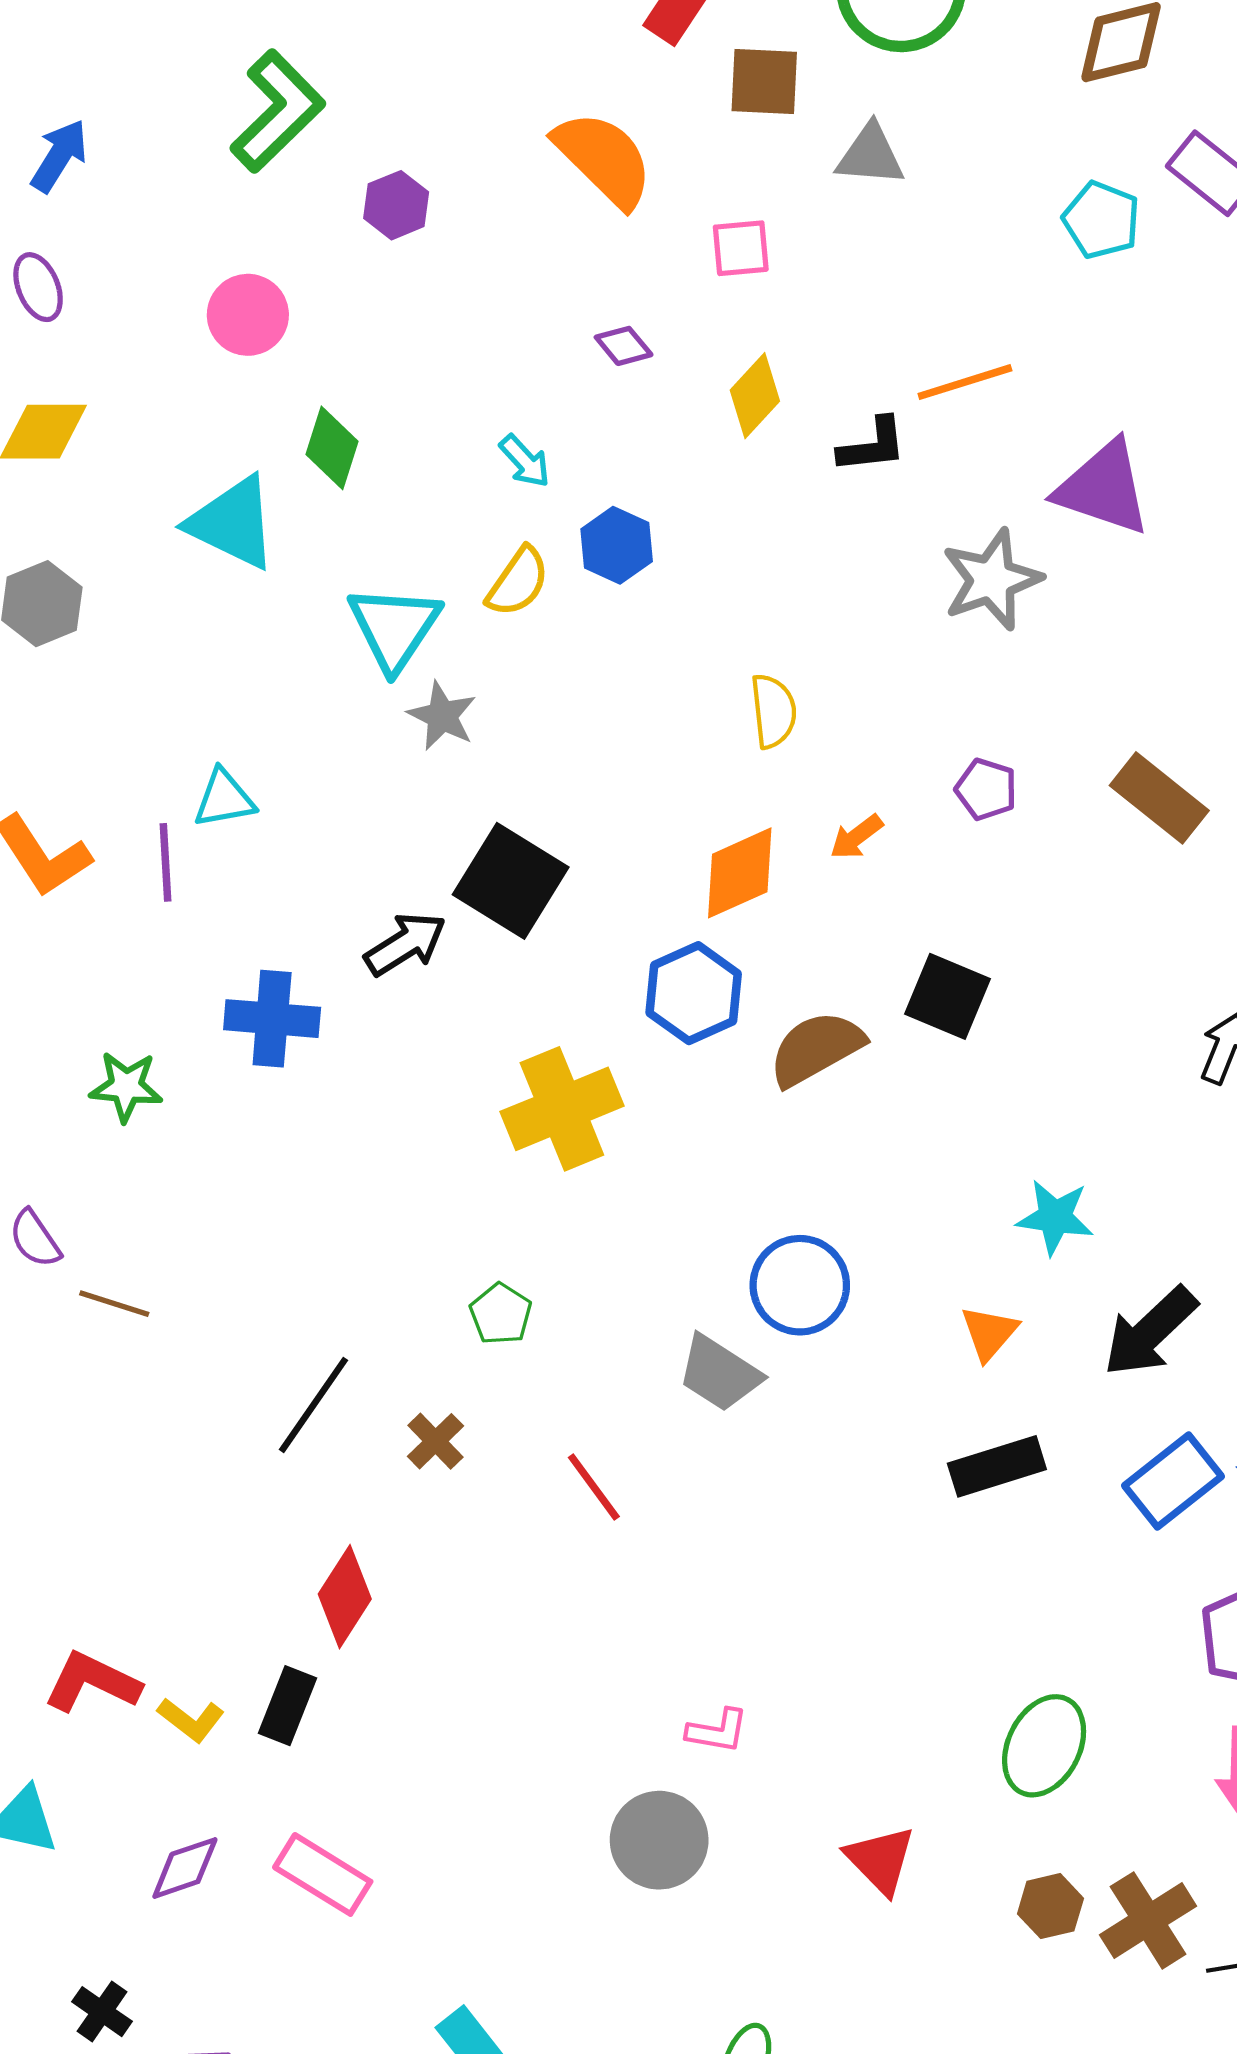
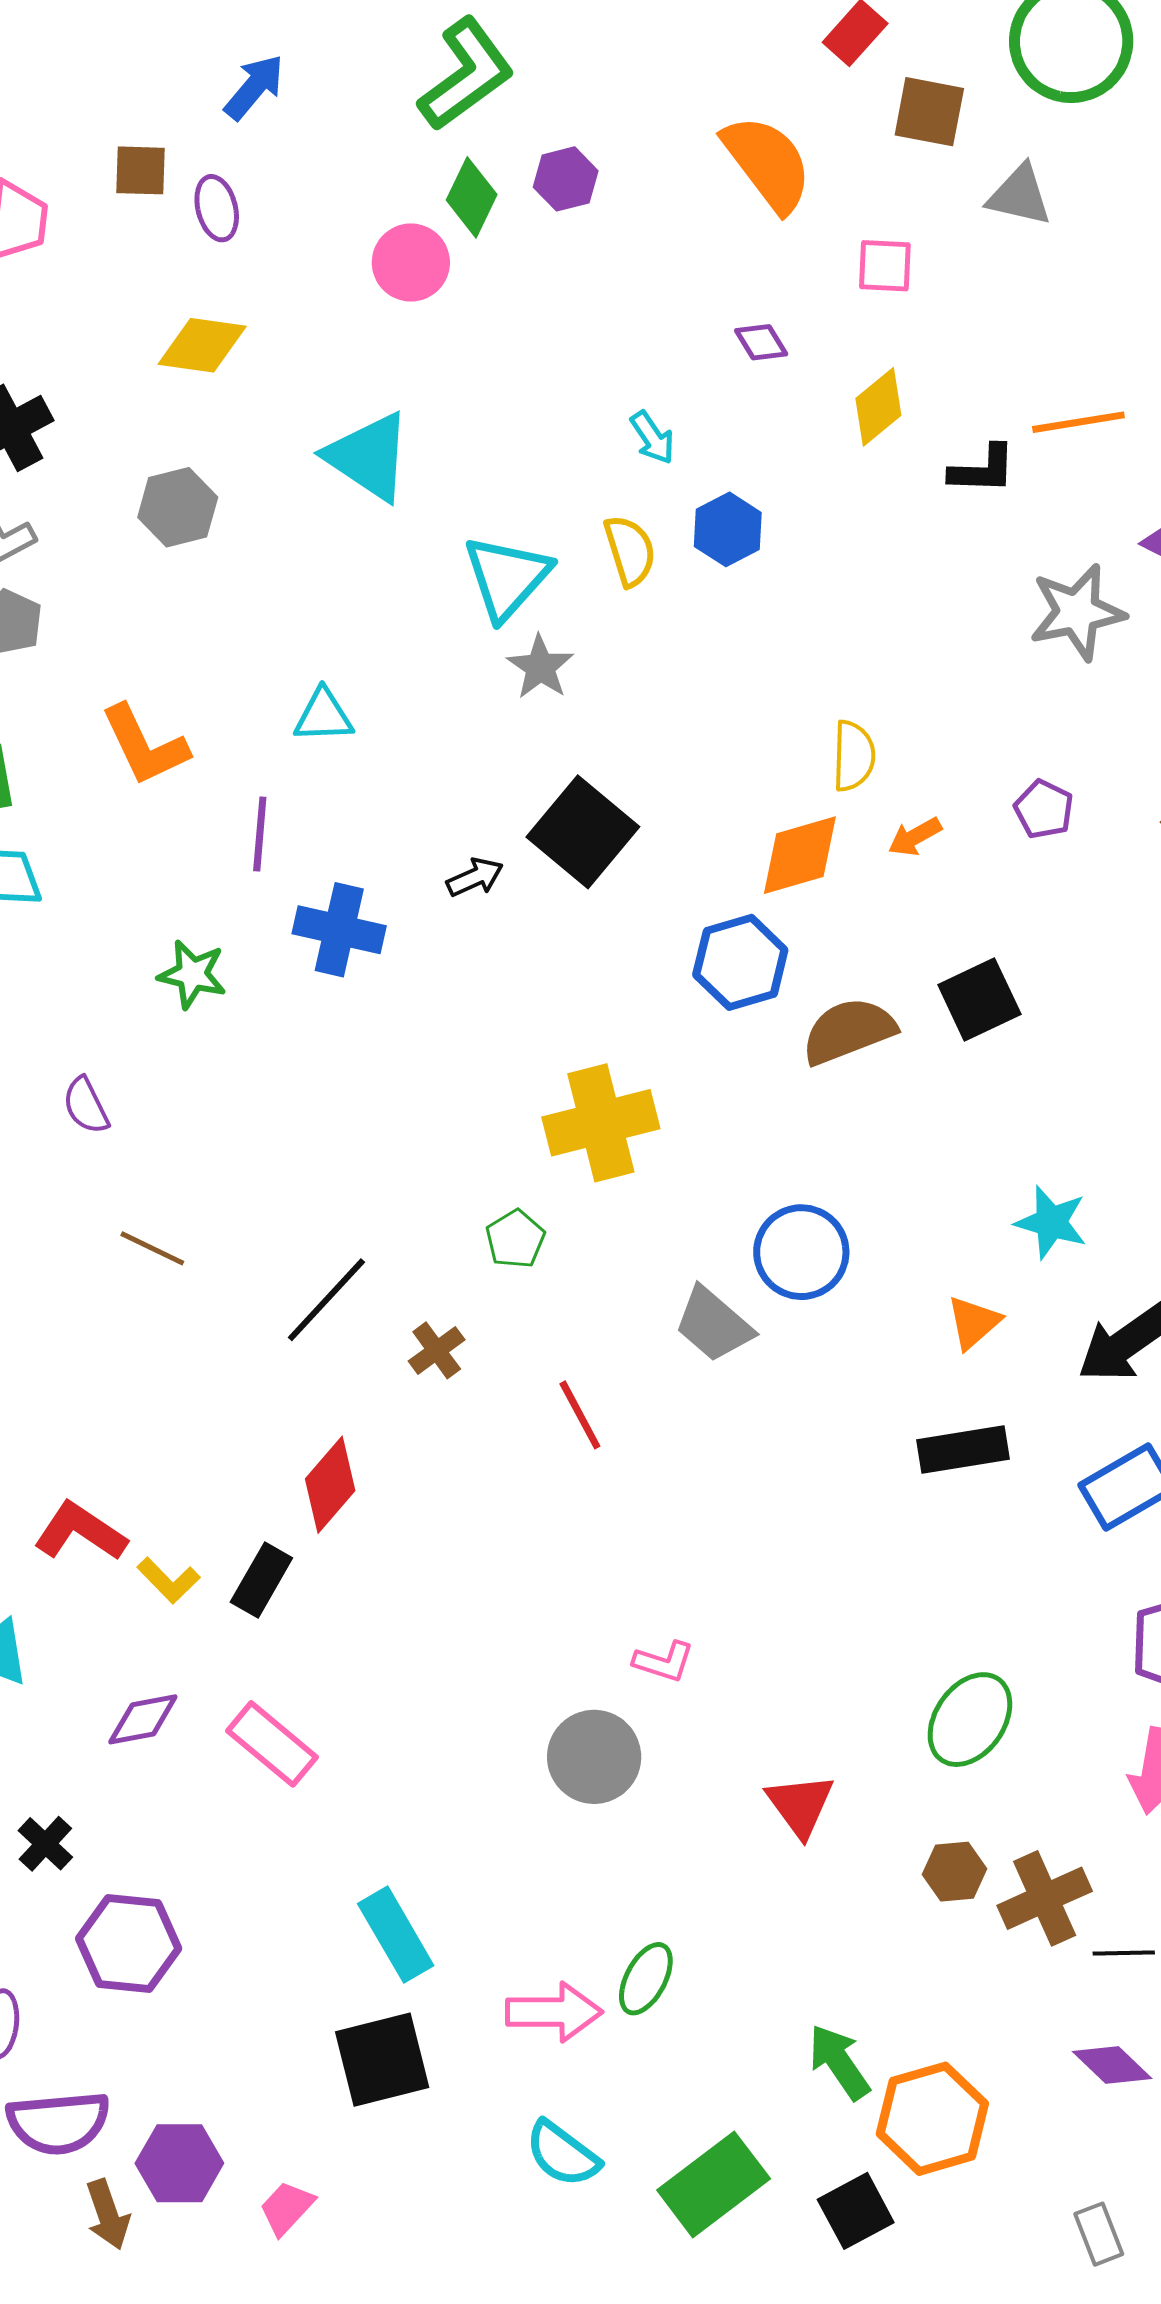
green diamond: (332, 448) -> (472, 197), moved
yellow semicircle: (518, 582) -> (630, 551), turned -60
yellow semicircle: (773, 711) -> (854, 756), moved
purple line: (165, 862) -> (260, 834), moved
black arrow: (405, 944) -> (475, 877), size x0.7
black square: (947, 996) -> (979, 1000), turned 34
yellow cross: (562, 1109) -> (601, 1123), moved
brown line: (114, 1304) -> (152, 1248), moved

